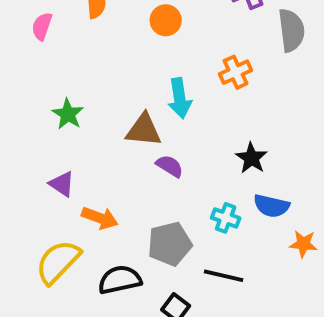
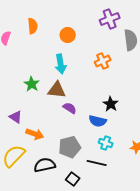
cyan arrow: (180, 98) -> (61, 64), moved
green star: (68, 114) -> (32, 84), moved
blue semicircle: (271, 206) -> (98, 121), moved
cyan cross: (226, 218) -> (106, 143), moved

